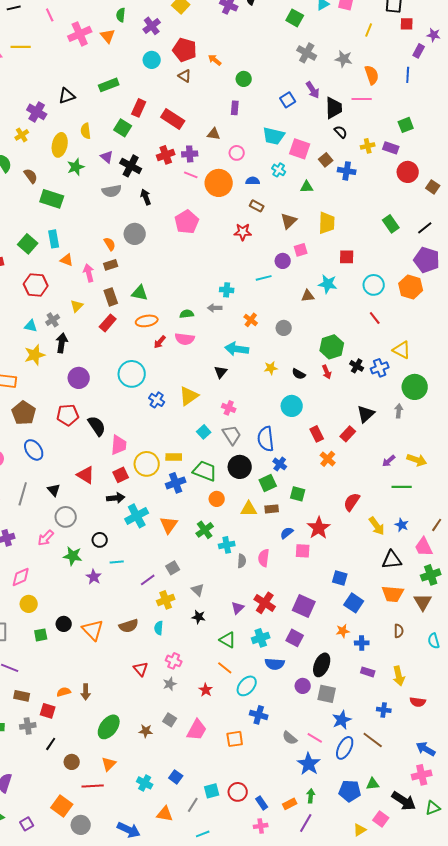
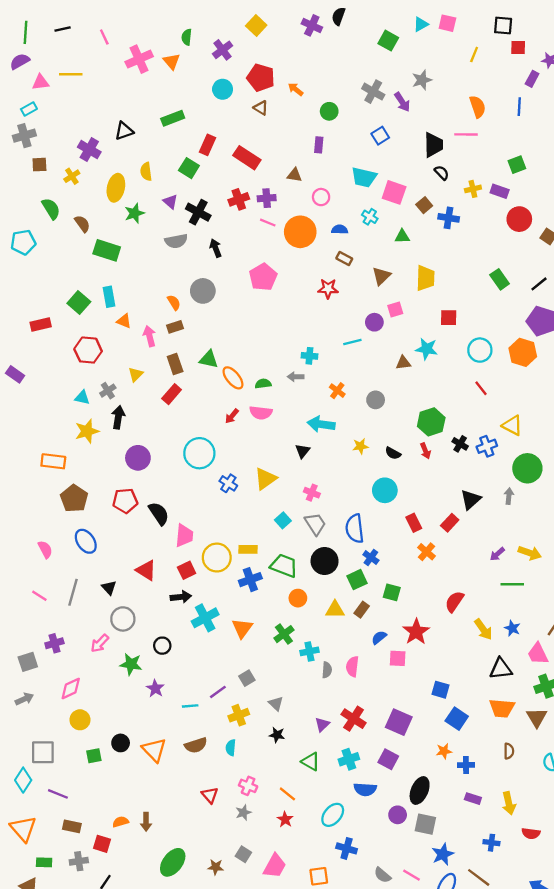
gray cross: (307, 53) -> (373, 92), moved
gray star: (344, 59) -> (422, 80), moved, turned -30
purple arrow: (313, 90) -> (402, 102), moved
orange ellipse: (147, 321) -> (233, 378), moved, turned 60
brown rectangle: (272, 509) -> (362, 610), turned -48
cyan line: (117, 562) -> (190, 706), moved
orange line: (225, 668) -> (287, 794), moved

